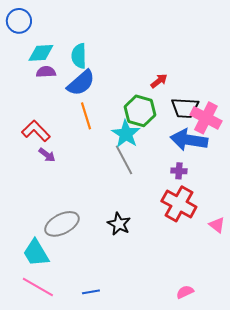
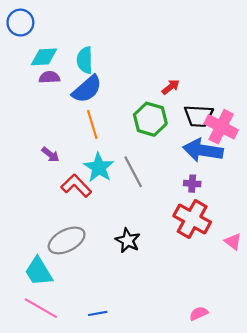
red L-shape: (36, 131) -> (76, 186), moved
cyan star: (126, 134) -> (99, 167), moved
purple arrow: (47, 155) -> (50, 155), moved

